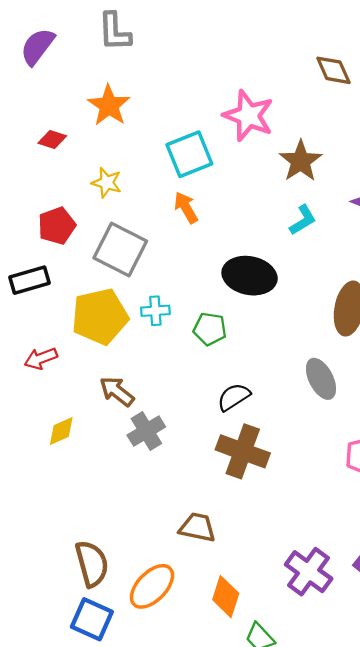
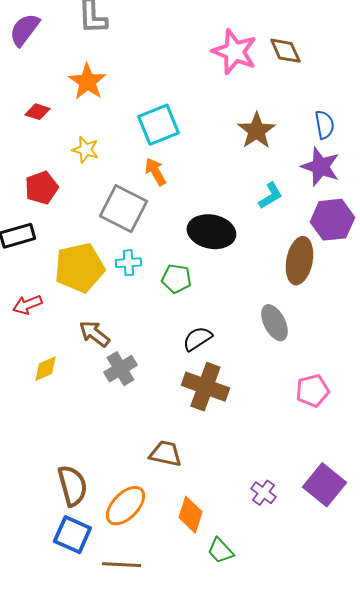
pink star: (248, 116) -> (234, 52), moved
cyan L-shape: (303, 220) -> (270, 196), moved
gray square: (120, 250) -> (123, 209), moved
purple cross: (309, 572) -> (263, 493), size x0.6

